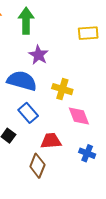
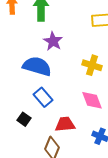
yellow cross: (62, 89) -> (92, 65), moved

